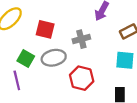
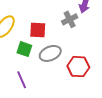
gray cross: (81, 39) -> (70, 19), moved
green square: (26, 59) -> (24, 49), moved

